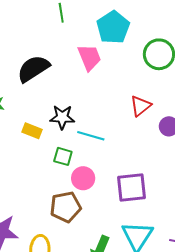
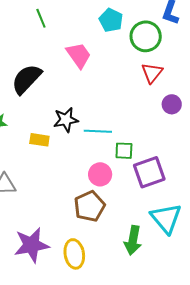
cyan pentagon: (113, 27) -> (111, 20), moved, size x0.7
red triangle: (141, 106) -> (152, 73), moved
green square: (63, 156) -> (124, 151), moved

